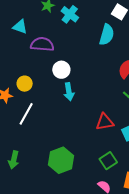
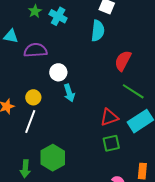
yellow circle: (25, 84) -> (33, 97), moved
green hexagon: (61, 160) -> (53, 158), moved
green square: (108, 161) -> (111, 143), moved, turned 30

